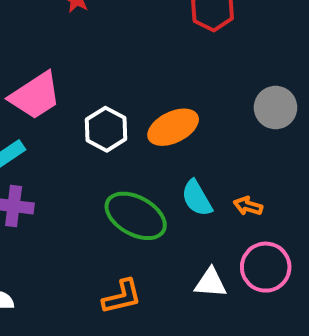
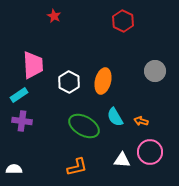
pink trapezoid: (35, 96) -> (33, 65), turned -60
orange ellipse: (173, 127) -> (103, 81), turned -50

